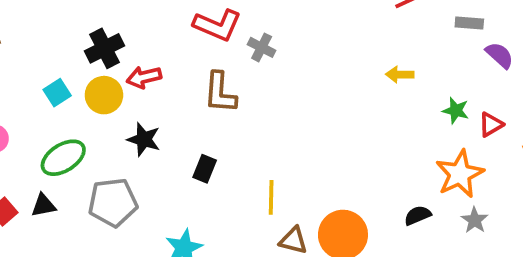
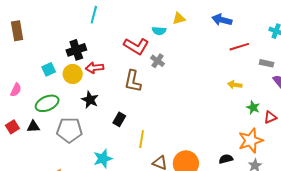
yellow arrow: (400, 75) -> (235, 85), moved
yellow line: (271, 197) -> (142, 139), moved

